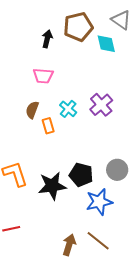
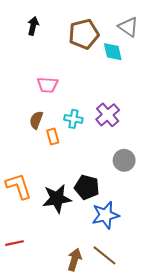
black arrow: (47, 39) -> (33, 26), moved
cyan cross: (68, 109) -> (73, 119), turned -30
gray circle: (117, 170) -> (124, 160), moved

